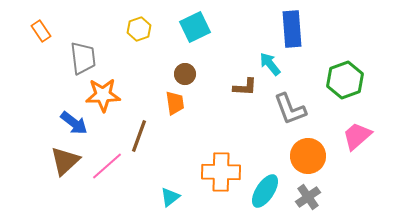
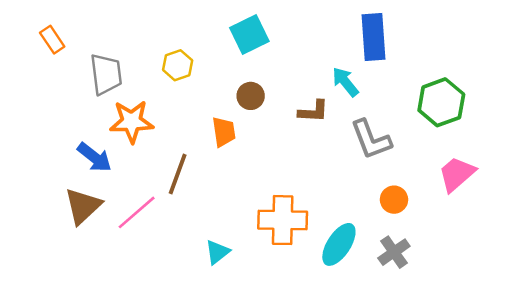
yellow hexagon: (139, 29) -> (178, 65), moved
brown circle: (185, 74) -> (251, 96), moved
orange circle: (308, 156) -> (394, 200), size x0.6

